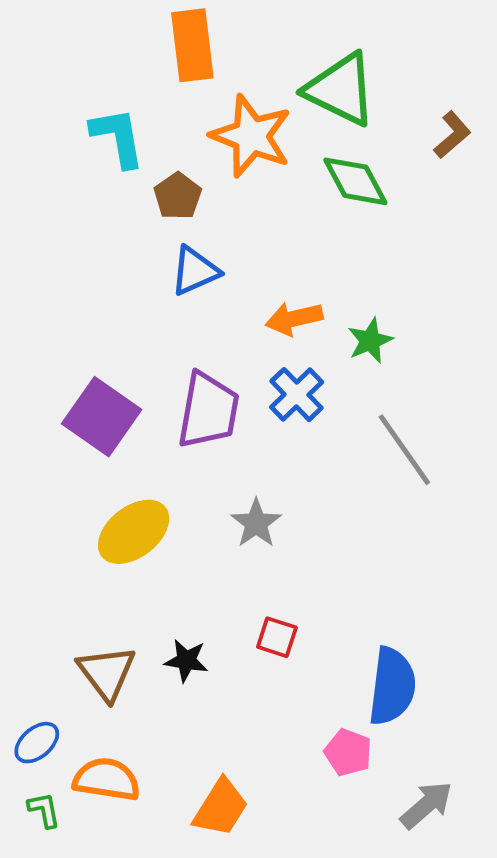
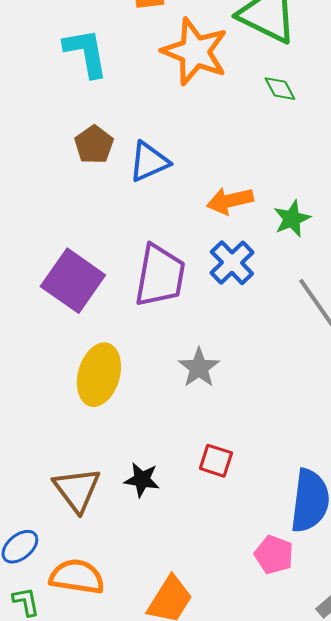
green diamond: (355, 181) -> (280, 89), size x0.6
brown pentagon: (178, 196) -> (94, 145), moved
yellow ellipse: (134, 532) -> (99, 375), turned -36

